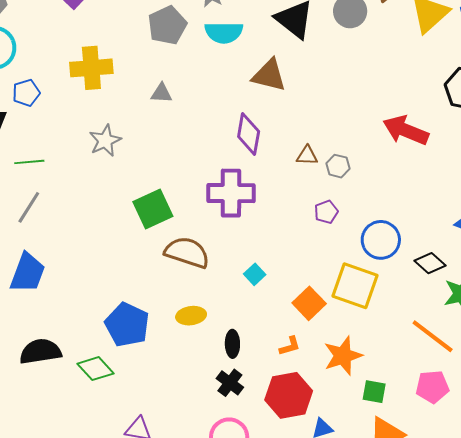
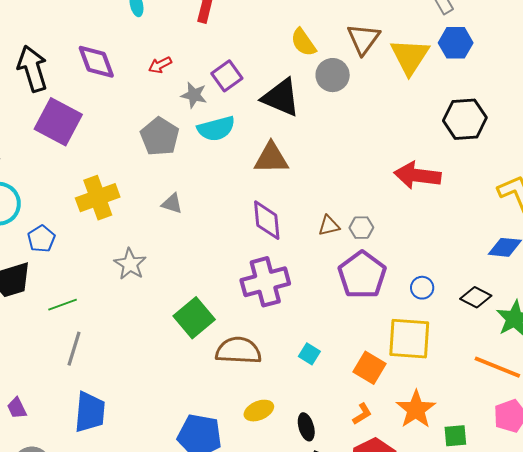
gray triangle: (161, 93) -> (172, 204), turned 30
purple pentagon: (326, 212) -> (362, 275), size x2.0
blue circle: (381, 240) -> (422, 288), size x0.6

